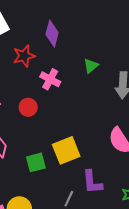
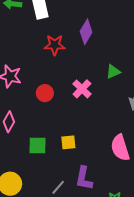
pink cross: (50, 79) -> (82, 89), moved
yellow square: (66, 150) -> (68, 142), size x0.6

